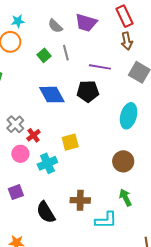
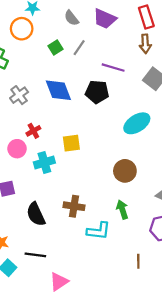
gray line: (66, 53) -> (79, 48), turned 42
cyan ellipse: (129, 116) -> (137, 123), turned 35
gray cross: (15, 124) -> (19, 95), moved

